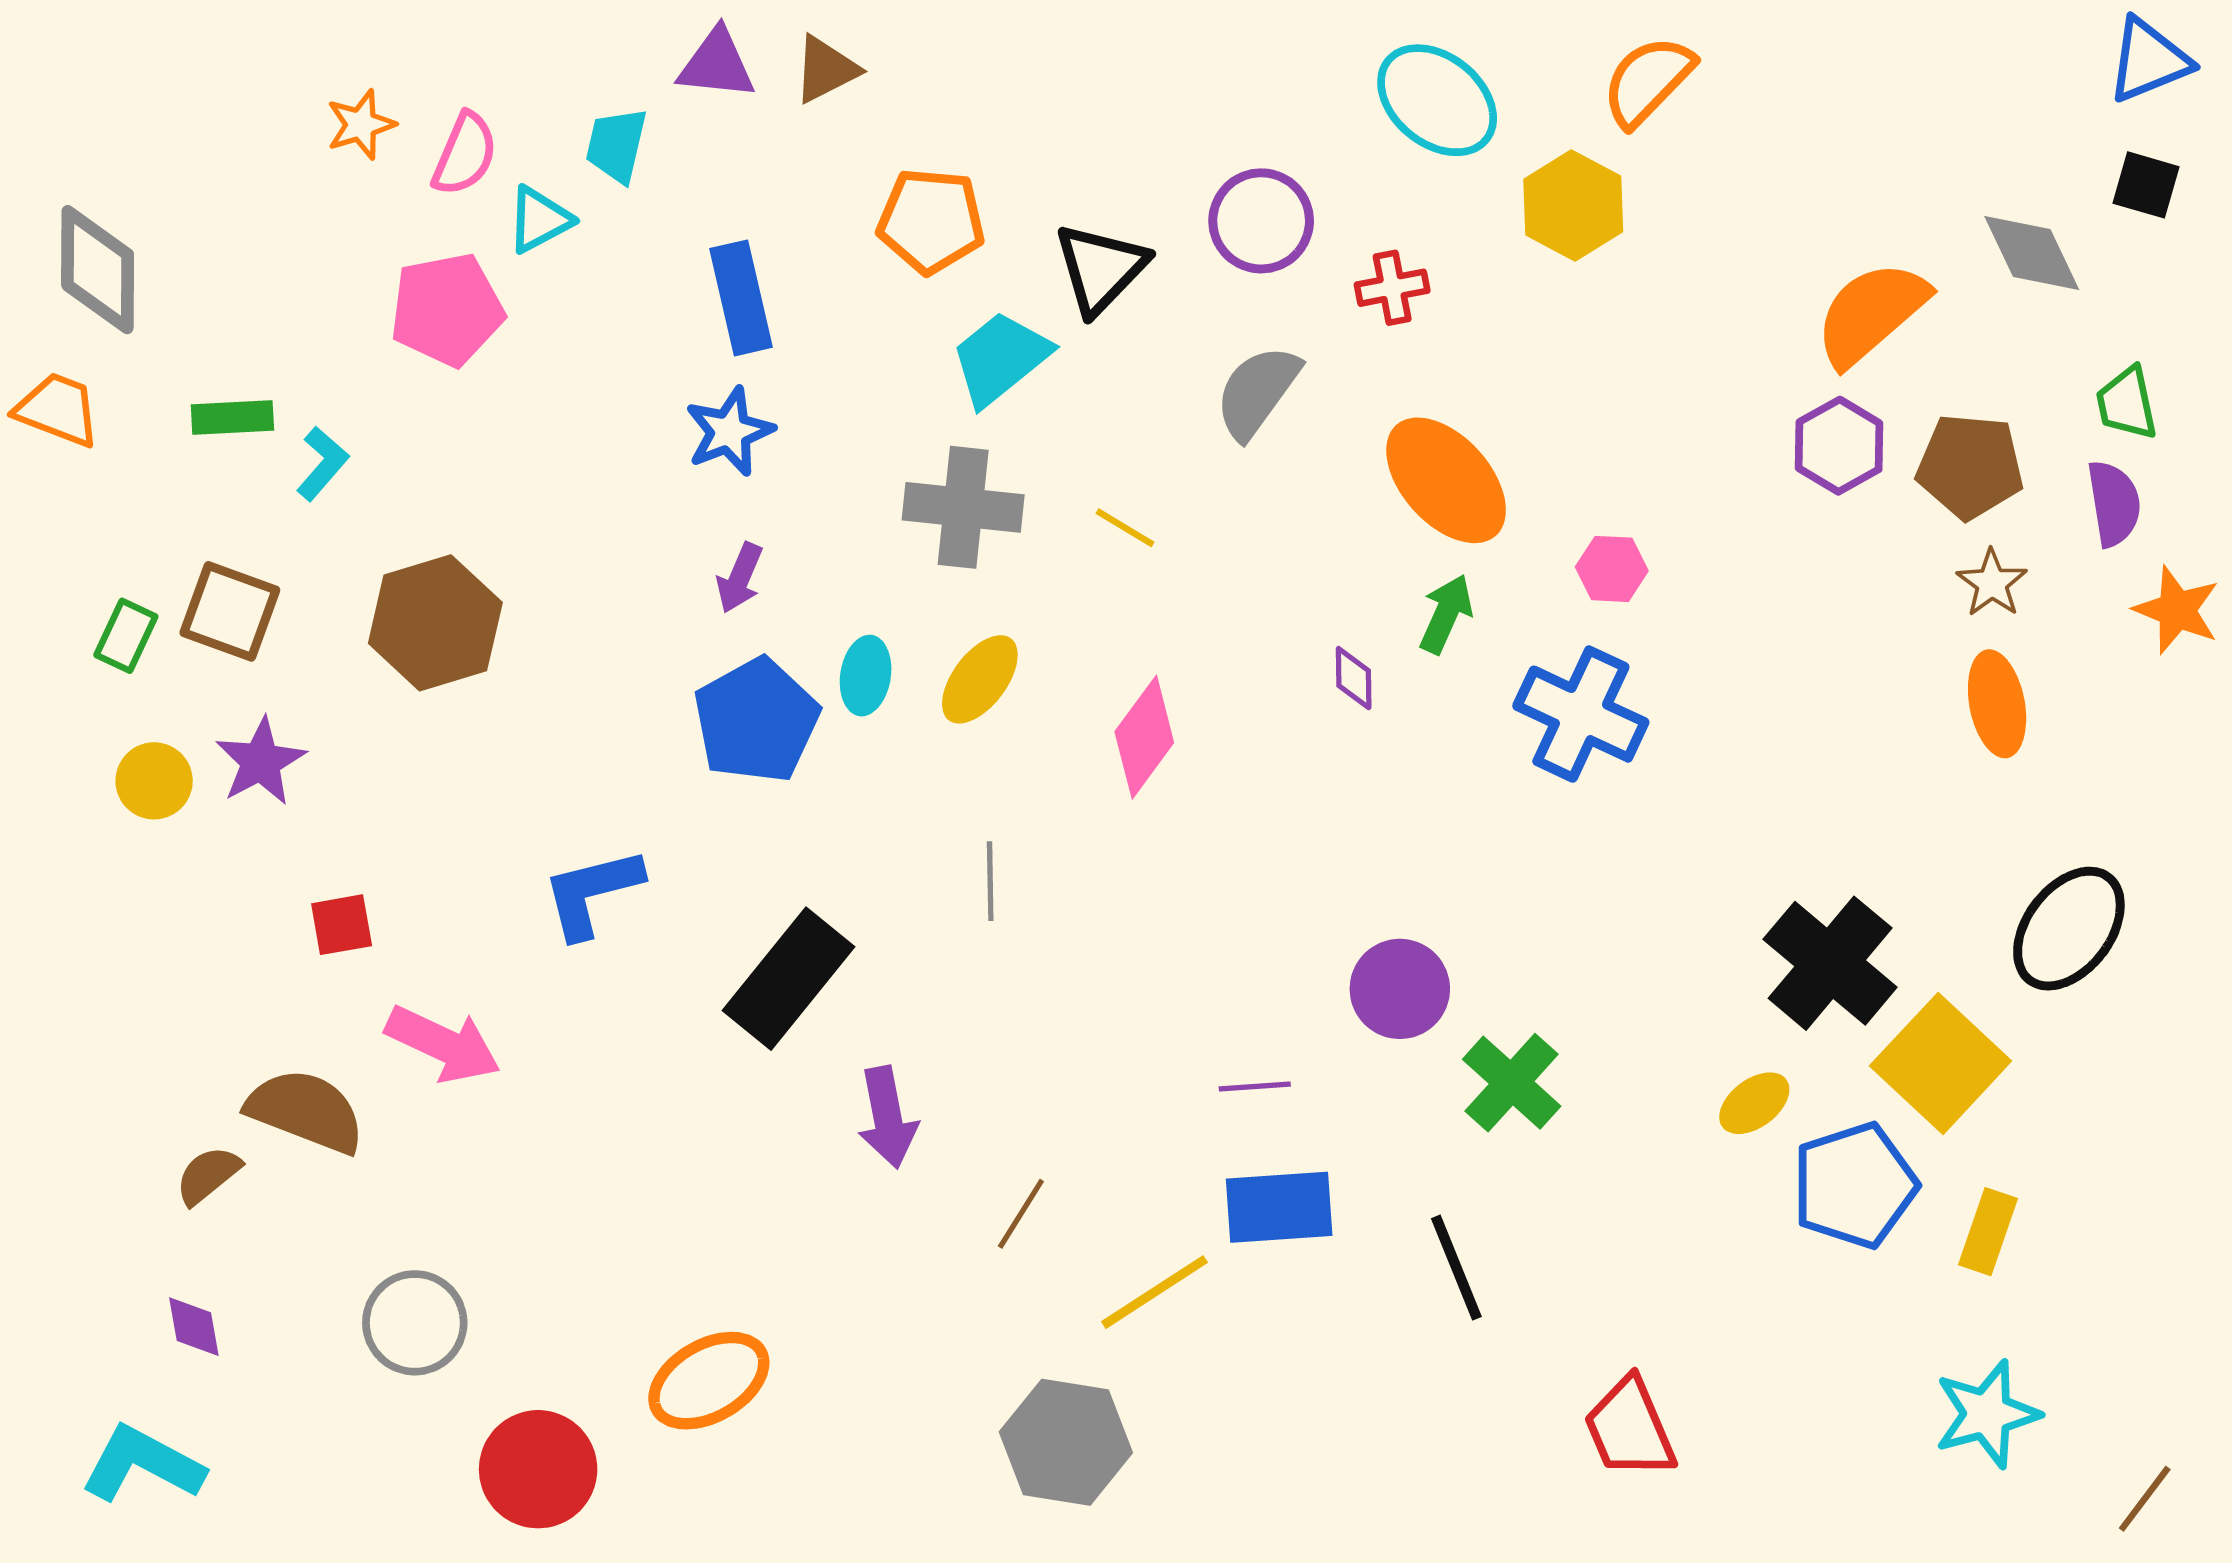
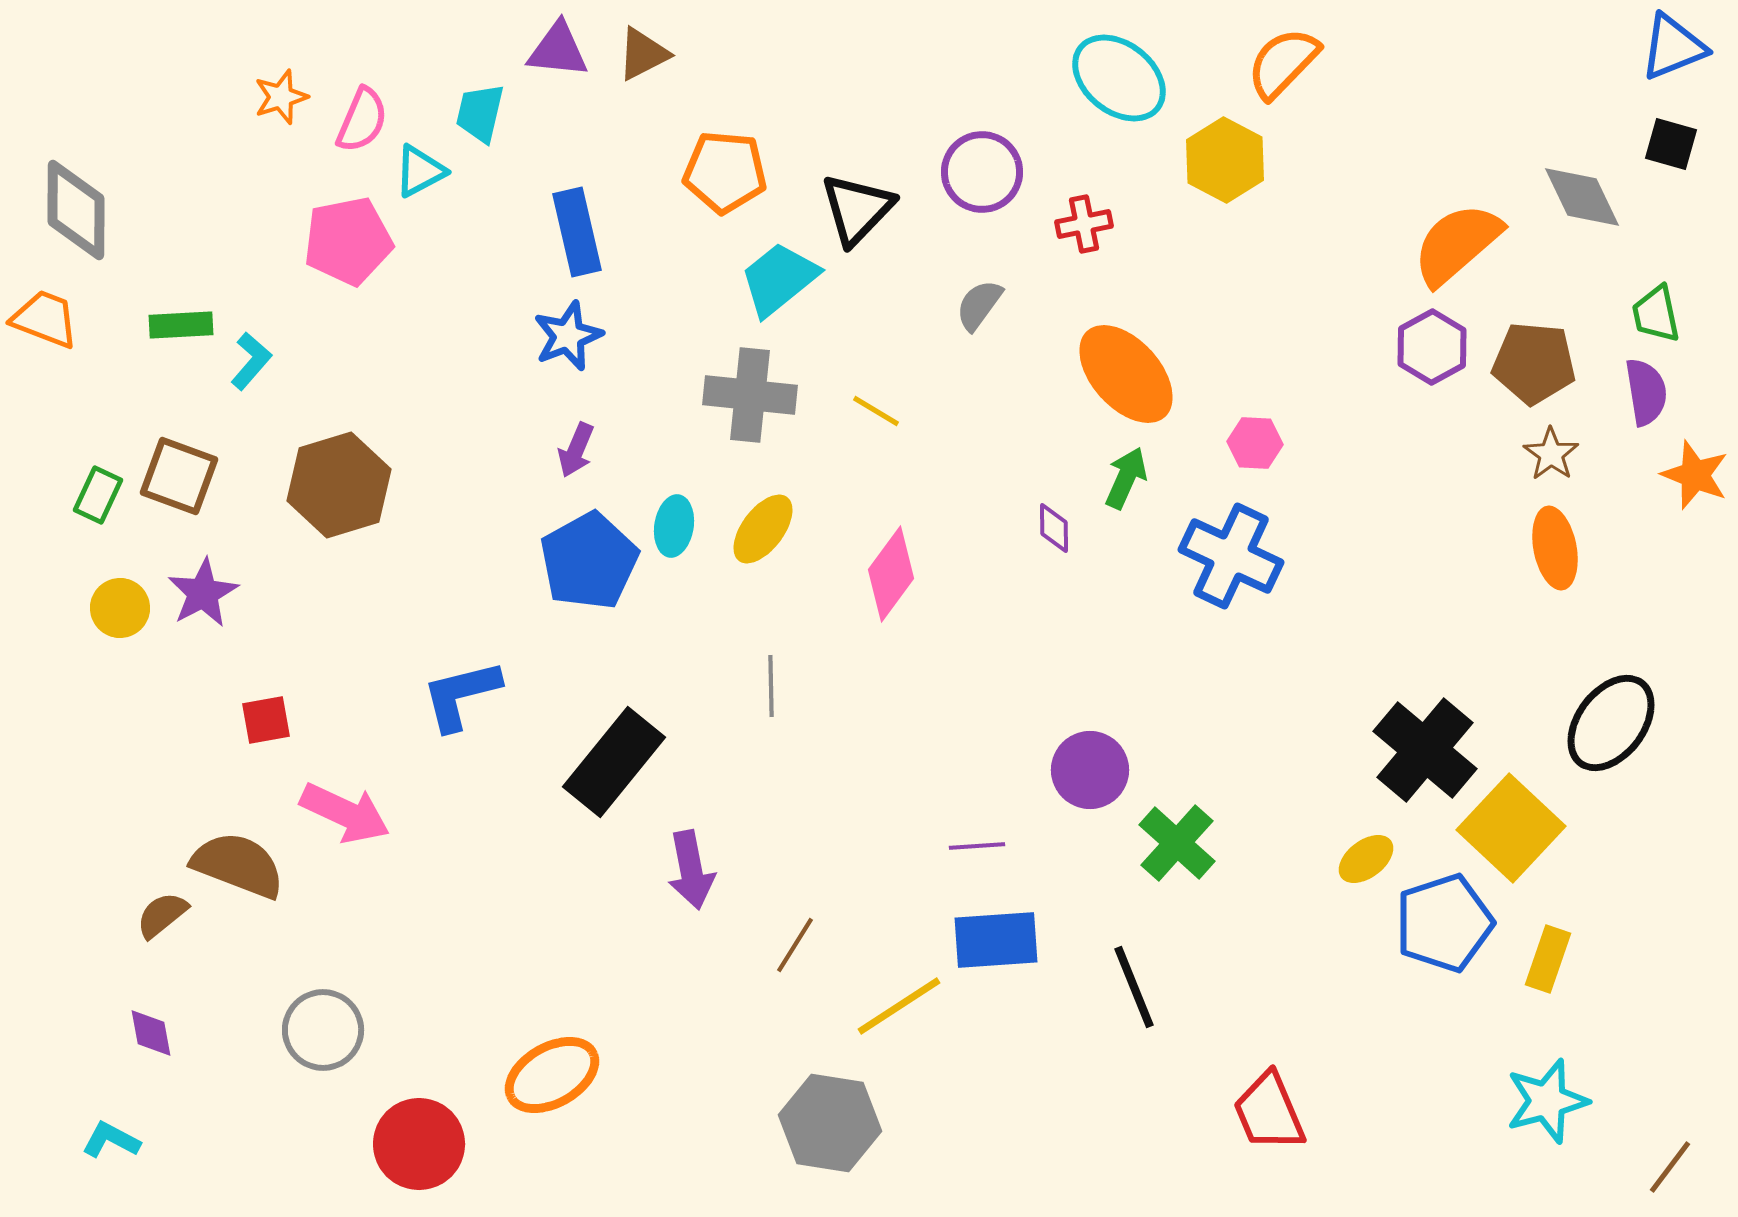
gray semicircle: (1257, 392) -> (979, 305), size x0.7
cyan L-shape: (143, 1464) -> (111, 1140), size x0.6

